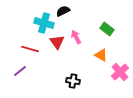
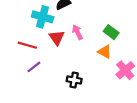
green rectangle: (107, 29) -> (111, 32), moved
purple line: (20, 71) -> (34, 67), moved

